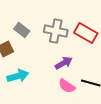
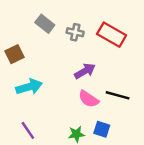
gray rectangle: (22, 30) -> (45, 24), moved
gray cross: (56, 31) -> (75, 32), size x0.6

